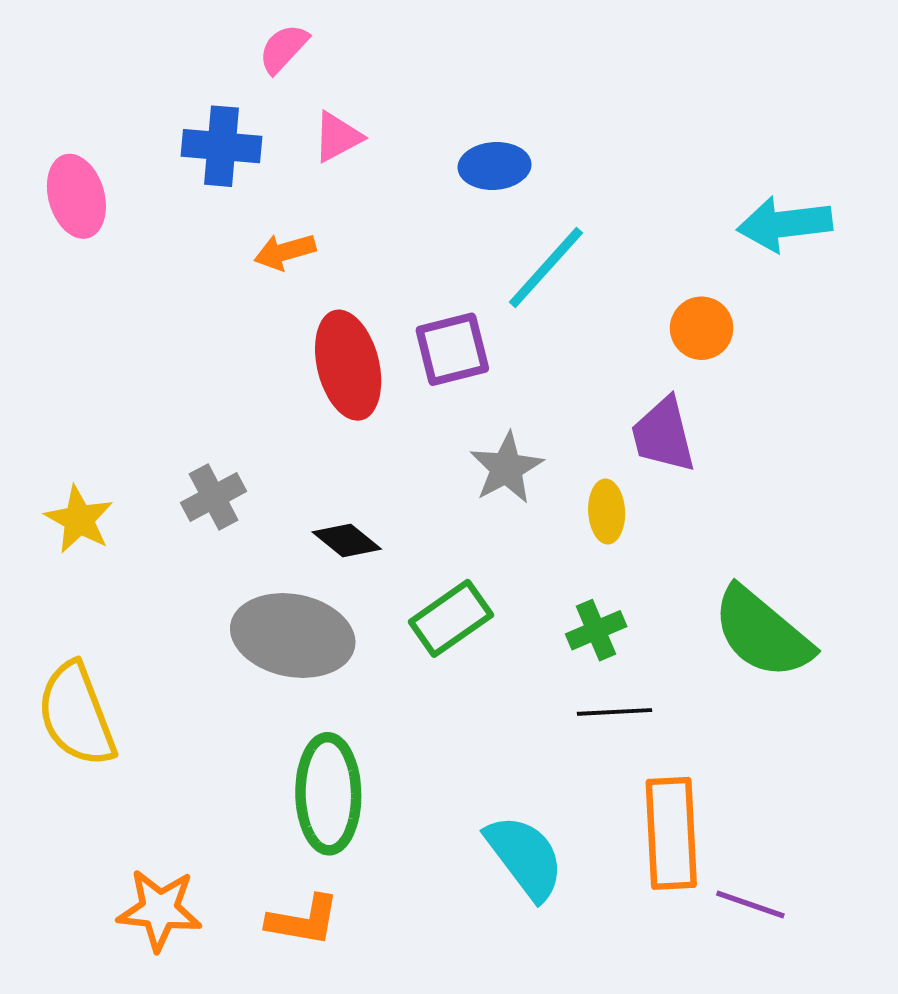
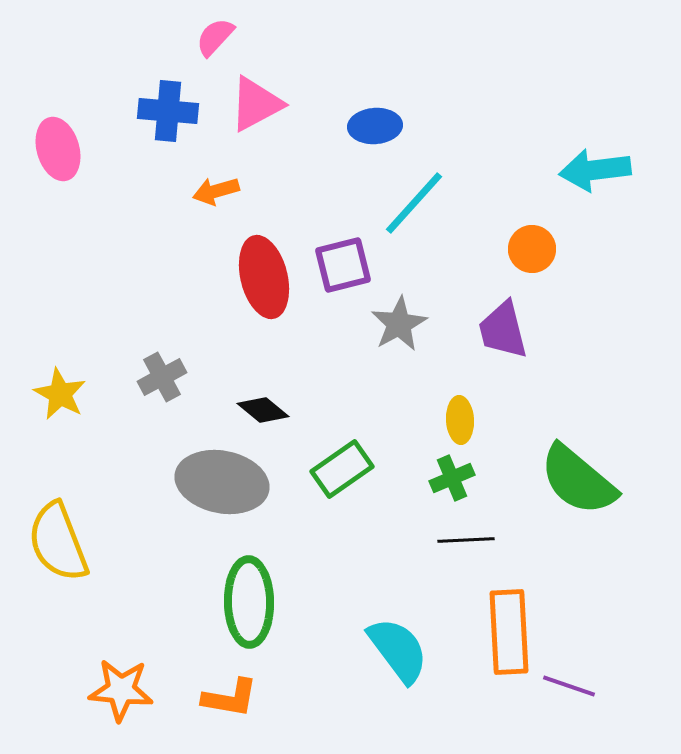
pink triangle: (338, 137) -> (256, 104), size x1.4
gray star: (506, 468) -> (399, 324), moved
yellow ellipse: (607, 512) -> (460, 420), moved

